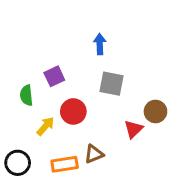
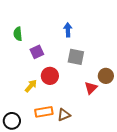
green semicircle: (26, 95) -> (18, 34), moved
brown triangle: (94, 154) -> (64, 115), moved
black circle: (18, 163) -> (12, 121), moved

